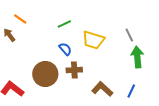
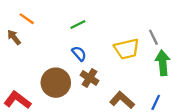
yellow trapezoid: (93, 40) -> (127, 49), moved, turned -30
brown cross: (74, 70) -> (89, 78), turned 35

